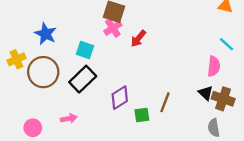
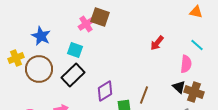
pink cross: (113, 28) -> (86, 24), moved
red arrow: (138, 38) -> (157, 43), moved

